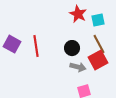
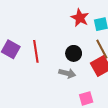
gray arrow: (78, 67) -> (67, 73), moved

